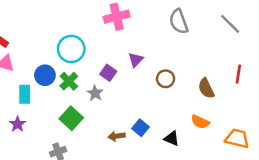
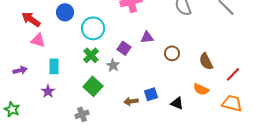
purple triangle: (136, 60) -> (147, 37), turned 40
red line: (238, 74) -> (233, 74), moved, turned 35
blue circle: (45, 75) -> (65, 12), moved
blue square: (140, 128) -> (151, 94), turned 32

